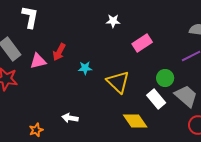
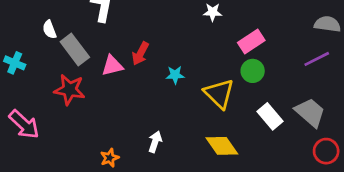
green circle: (165, 78) -> (253, 71), moved
white arrow: (70, 118) -> (155, 142), turned 98
yellow diamond: (135, 121) -> (222, 146), moved

